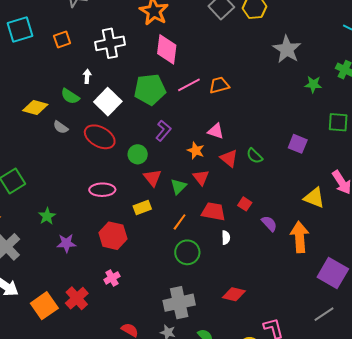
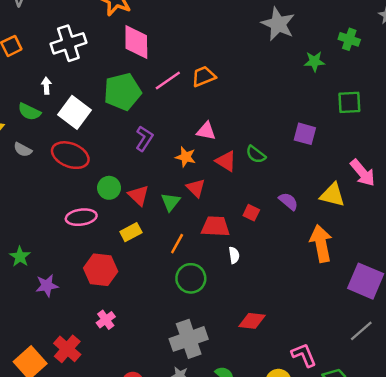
green circle: (138, 154) -> (109, 188), moved
purple semicircle: (269, 224) -> (288, 201), moved

